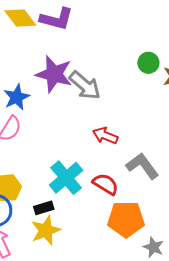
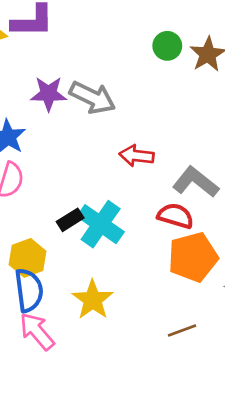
purple star: (54, 74) -> (49, 94), size x0.7
red semicircle: (106, 184) -> (175, 216), moved
black rectangle: (44, 208) -> (70, 220), moved

